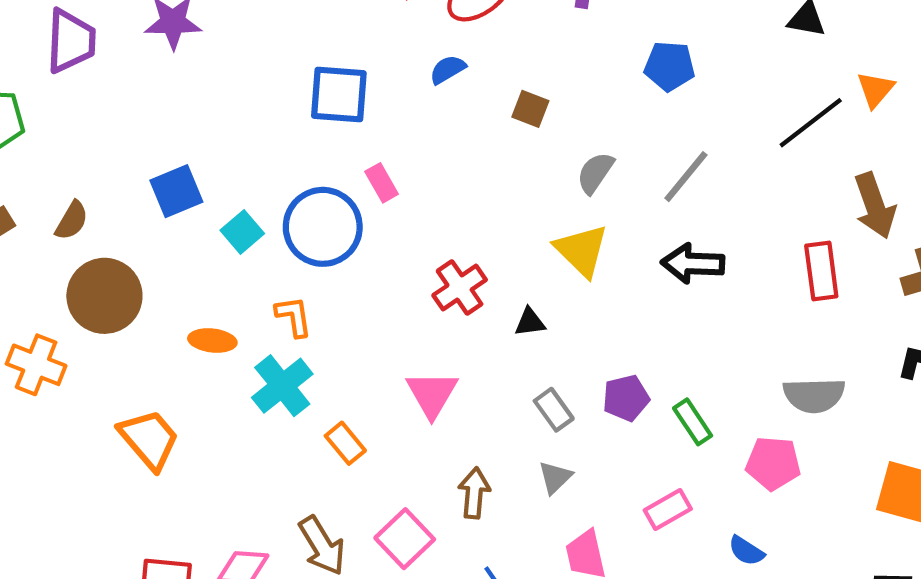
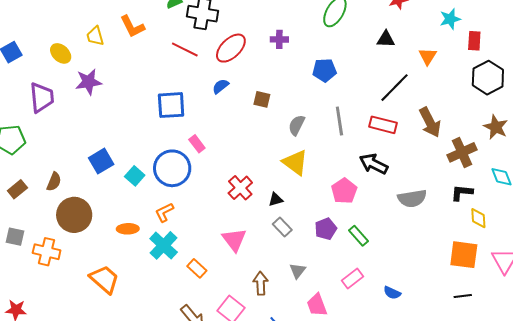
orange triangle: (875, 90) -> (428, 56), moved
gray line: (686, 177) -> (339, 121), turned -40
black arrow: (693, 263) -> (374, 164), moved, turned 32
red rectangle: (821, 271) -> (383, 125), moved, turned -60
orange L-shape: (294, 316) -> (164, 212), turned -100
gray semicircle: (814, 395) -> (412, 198), moved
gray rectangle: (554, 410) -> (282, 227), moved
pink pentagon: (773, 463) -> (344, 191), moved, turned -30

